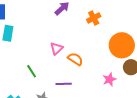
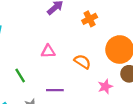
pink triangle: (57, 49) -> (48, 51), turned 40
orange semicircle: (75, 59) -> (82, 62), moved

